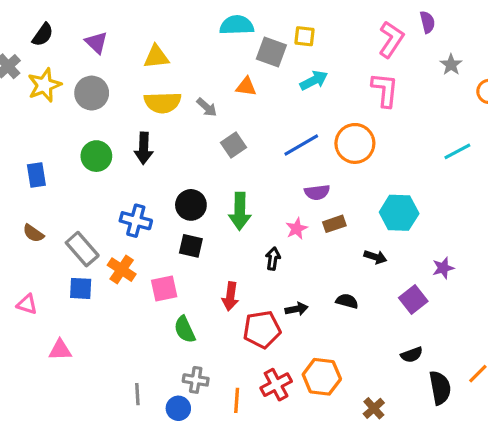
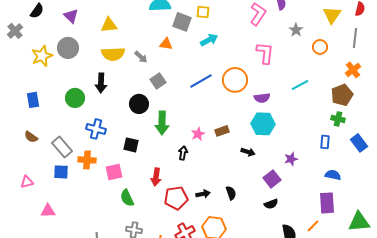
yellow star: (44, 85) -> (42, 56), moved
pink L-shape: (385, 90) -> (265, 53), moved
green circle: (96, 156) -> (75, 98), moved
purple semicircle: (317, 192) -> (262, 98), moved
black circle: (191, 205) -> (139, 104), moved
orange cross: (122, 270) -> (87, 160), turned -30
black semicircle: (347, 301) -> (231, 193), moved, turned 56
pink triangle: (27, 304) -> (27, 182), turned -32
black arrow: (297, 309) -> (203, 194), moved
black semicircle: (412, 355) -> (271, 204), moved

